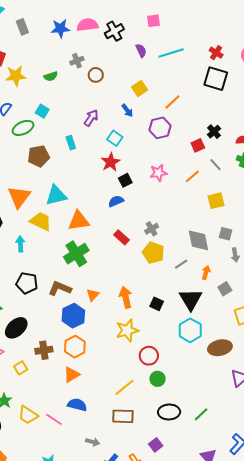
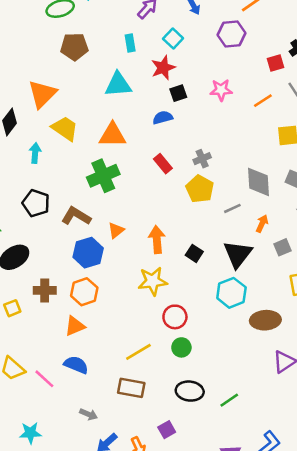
cyan rectangle: (71, 143) -> (130, 43), moved
cyan triangle: (56, 195) -> (118, 85), moved

